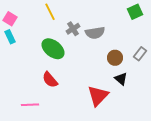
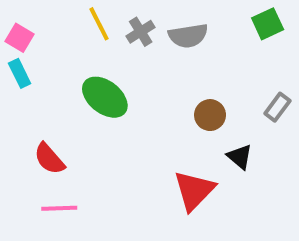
gray cross: (73, 29) -> (141, 32), moved
gray semicircle: (95, 33) -> (188, 36), moved
brown circle: (115, 58) -> (210, 115), moved
red semicircle: (50, 80) -> (49, 159), moved

